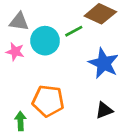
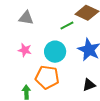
cyan circle: (45, 41) -> (55, 52), moved
pink star: (15, 52) -> (25, 50), moved

